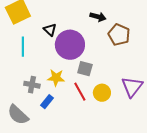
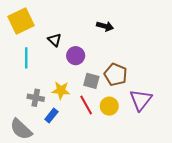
brown pentagon: (119, 35) -> (116, 75), moved
purple circle: (70, 45) -> (76, 56), size x0.6

